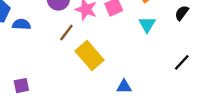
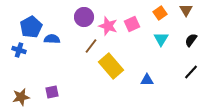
black semicircle: (182, 13) -> (191, 40), moved
blue triangle: (124, 87) -> (147, 80), moved

